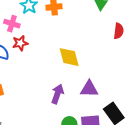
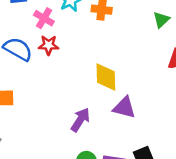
purple triangle: (89, 89) -> (124, 108), moved

